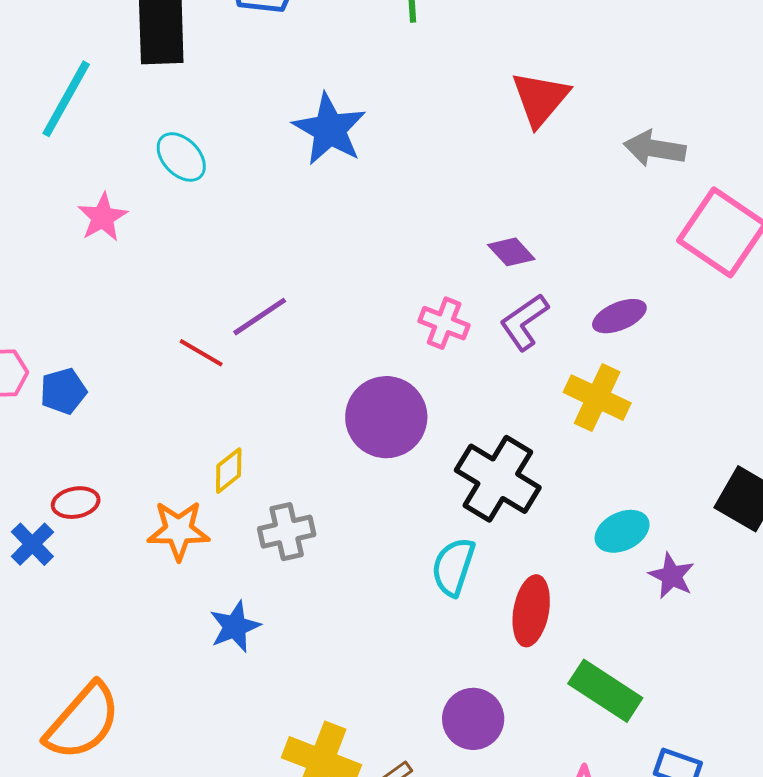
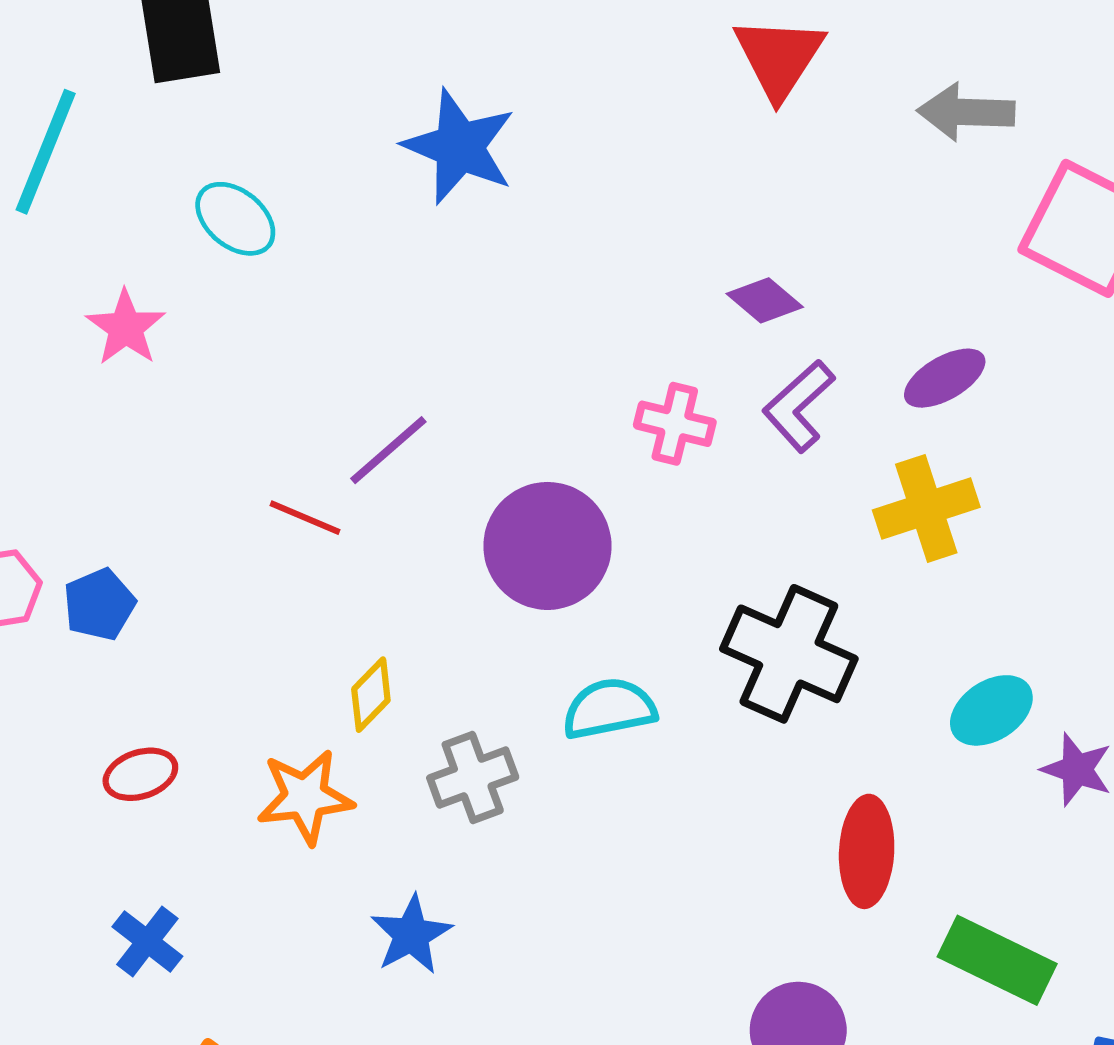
yellow cross: (597, 398) -> (926, 509), turned -36
purple circle: (386, 417) -> (547, 546), moved
blue cross: (32, 544) -> (147, 941), moved
cyan semicircle: (453, 567) -> (609, 709), moved, turned 68

